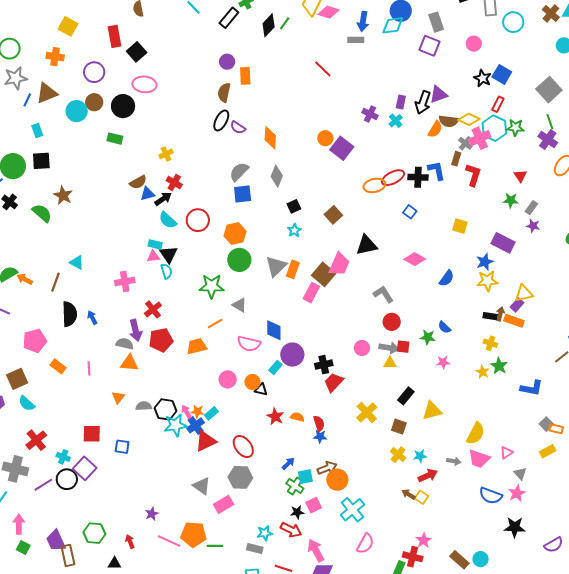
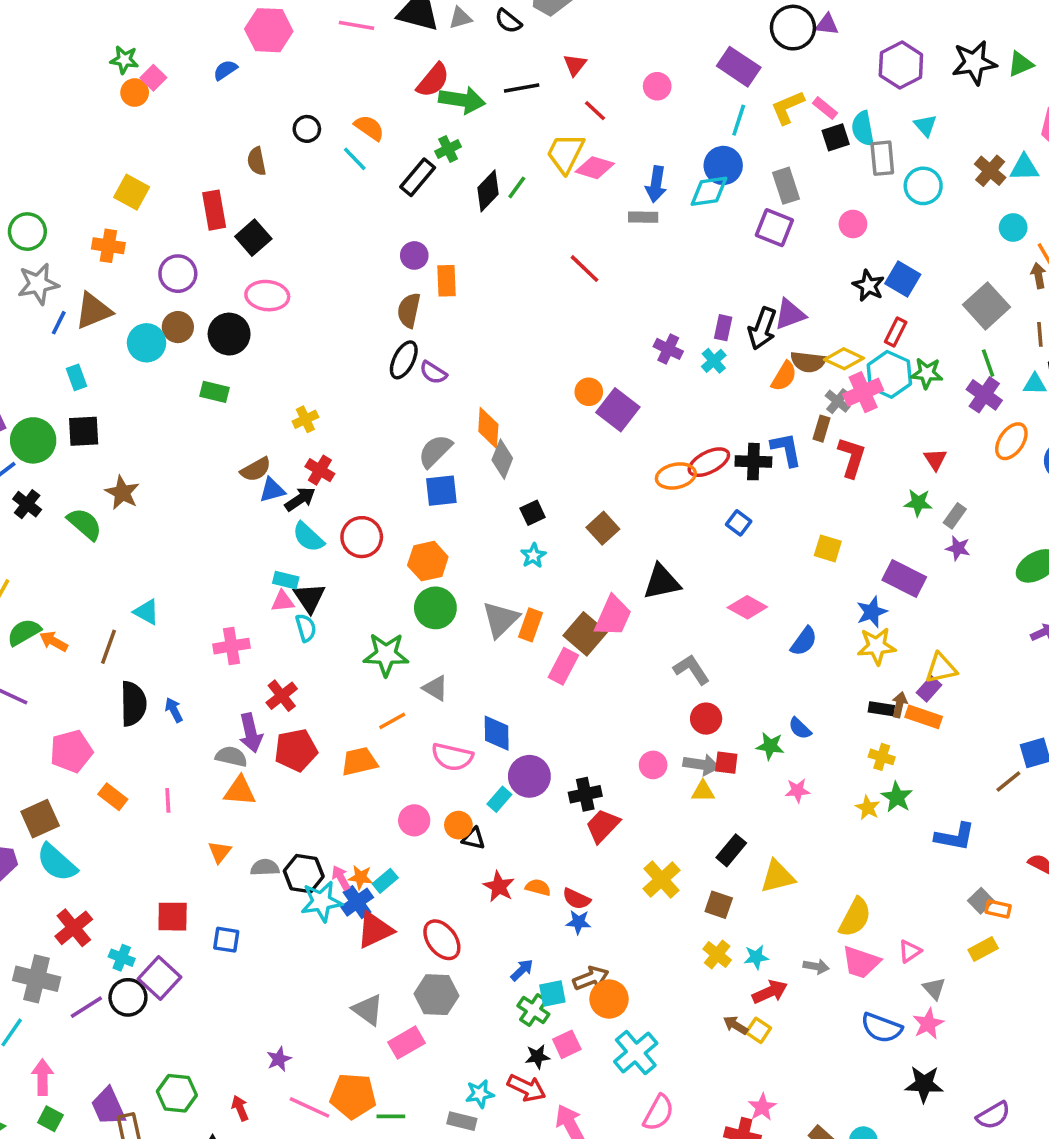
orange diamond: (270, 138) -> (488, 428), moved
cyan semicircle: (27, 403) -> (57, 863), size x1.4
red semicircle: (319, 423) -> (576, 899), turned 133

